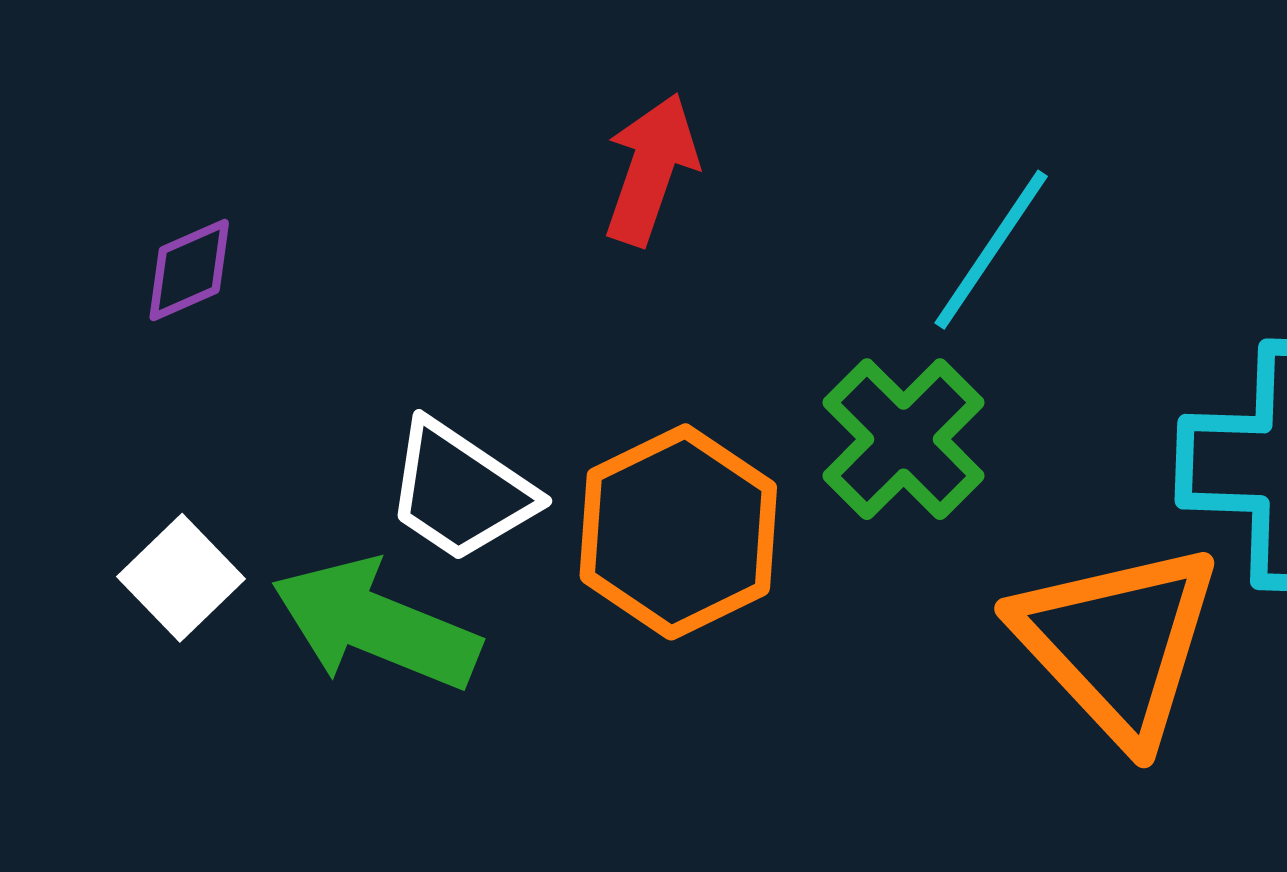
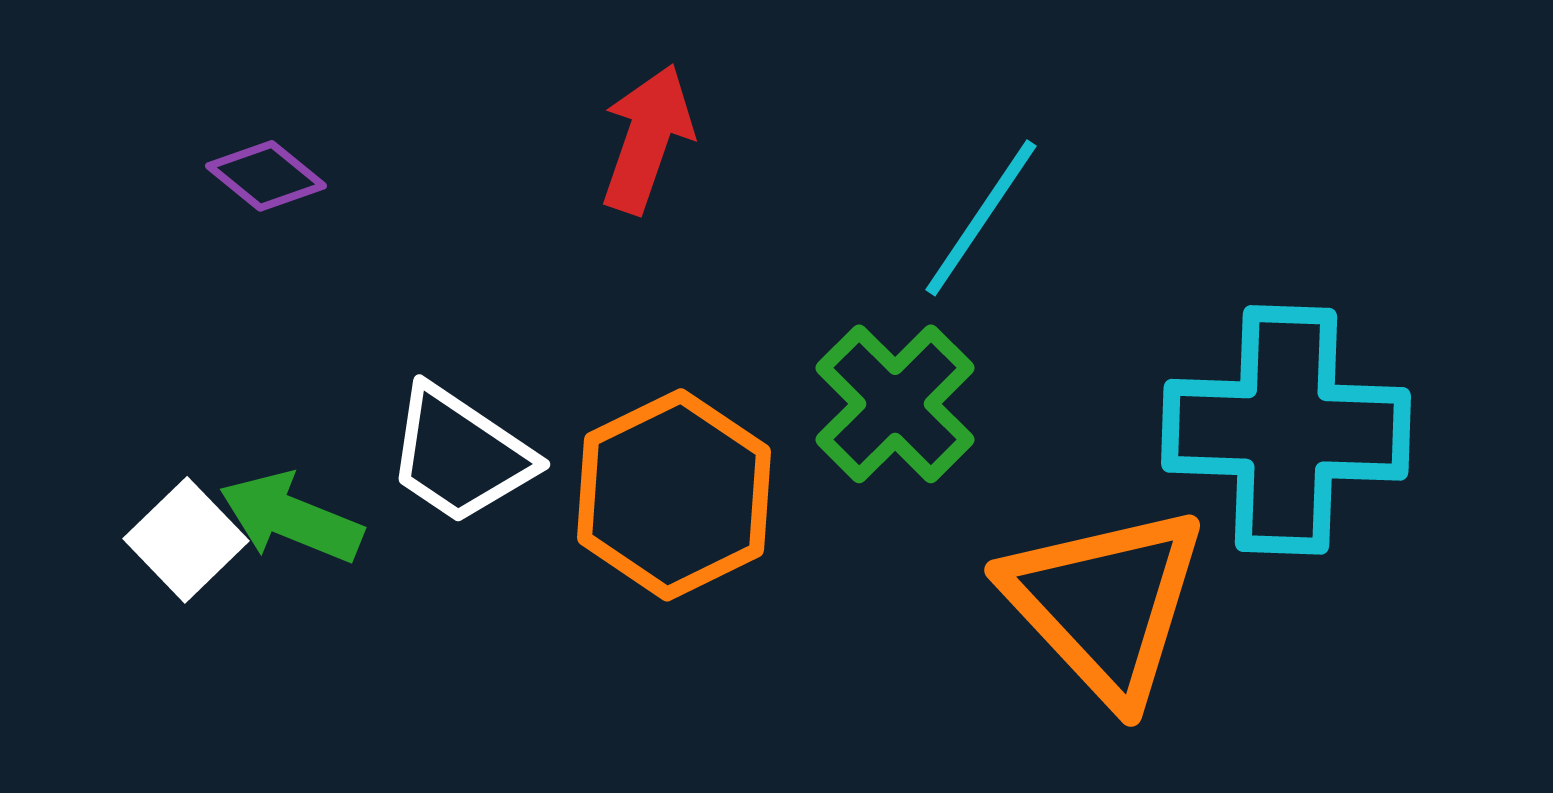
purple diamond: (189, 270) -> (266, 176), moved, turned 63
green arrow: (376, 625) -> (291, 518), moved, size x0.7

